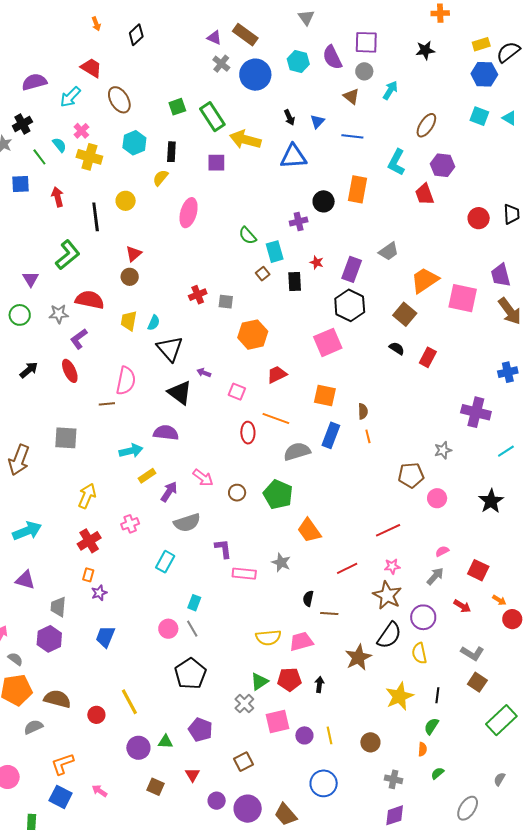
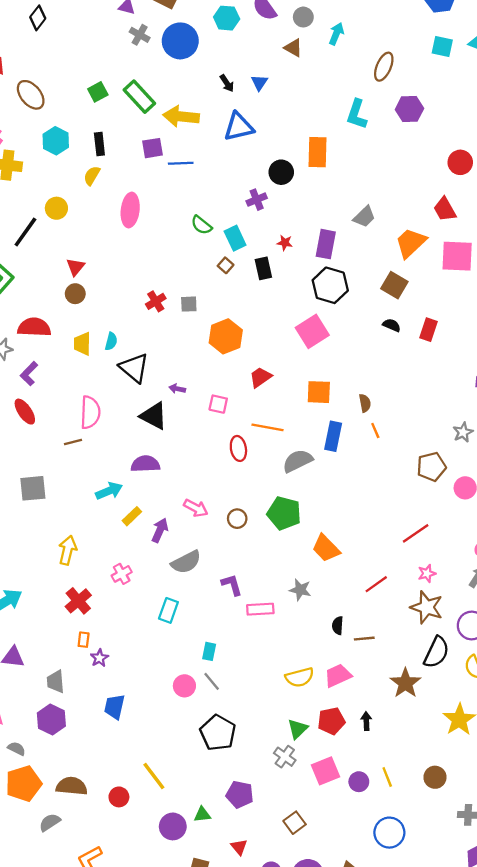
blue line: (352, 136) -> (181, 163), moved
red trapezoid: (425, 194) -> (445, 209), moved
black line: (96, 217) -> (25, 232), turned 52

